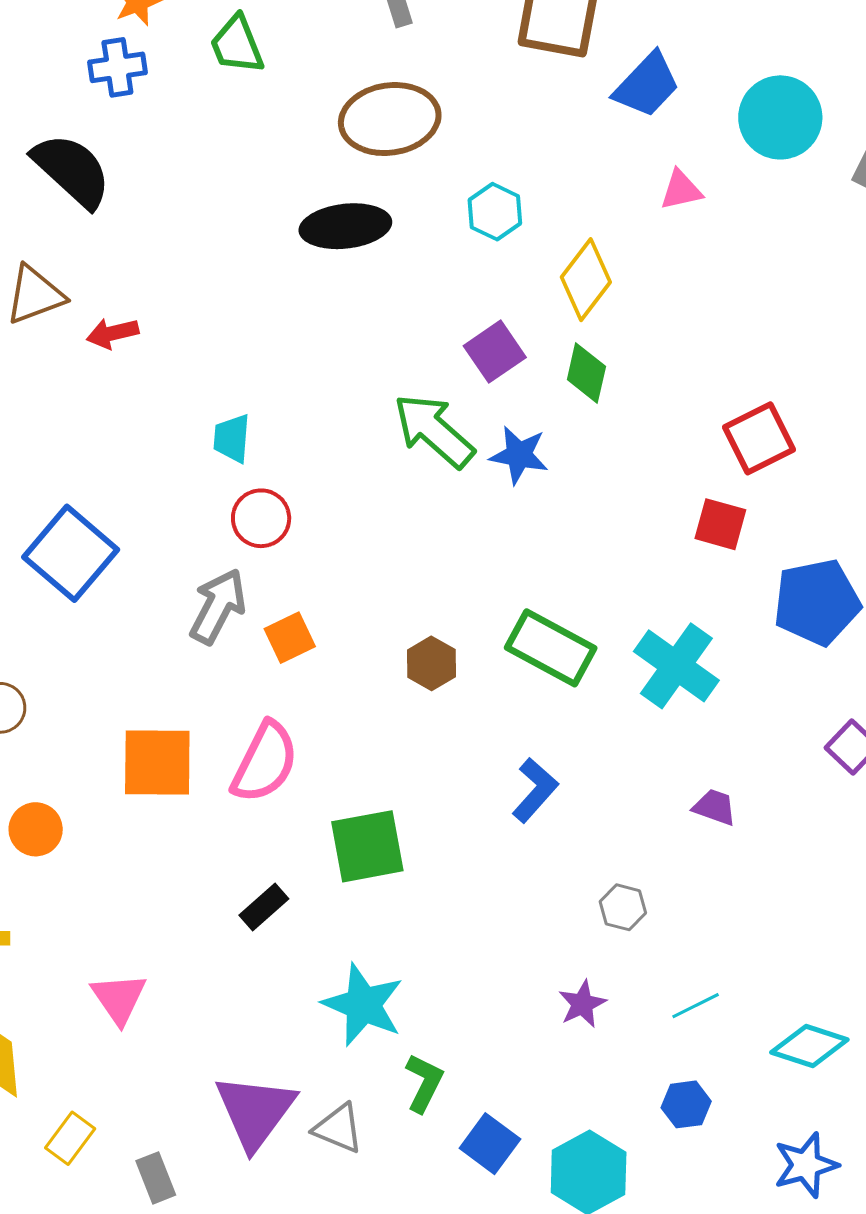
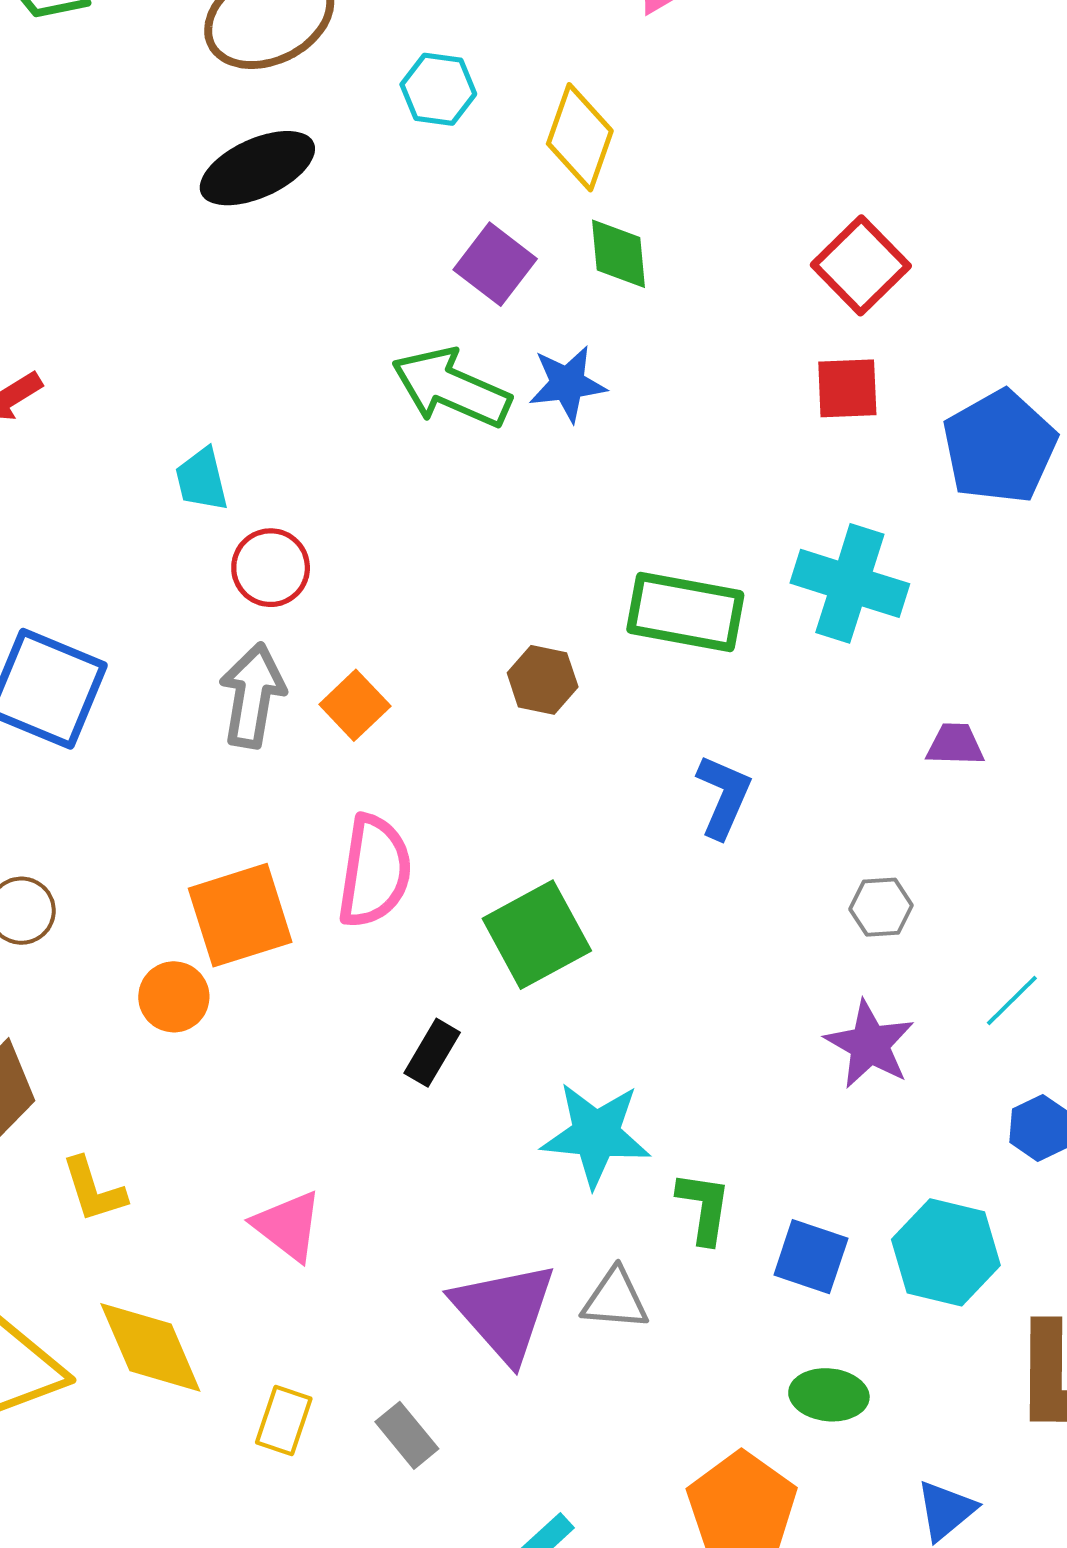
orange circle: (36, 829) -> (174, 997), moved
purple star: (582, 1004) -> (870, 1044), size x1.4

